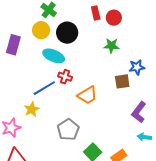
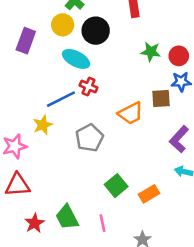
red circle: (114, 18) -> (179, 56), moved
orange trapezoid: (87, 95) -> (131, 113), moved
gray pentagon: (68, 130) -> (89, 138), moved

